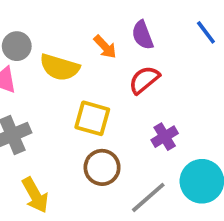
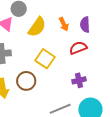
yellow semicircle: (60, 67) -> (37, 27), turned -90
brown circle: (102, 167) -> (26, 81), moved

